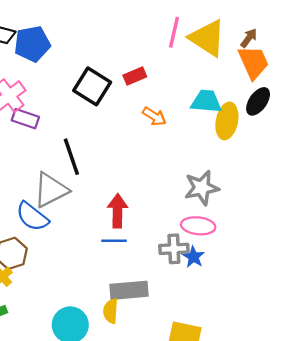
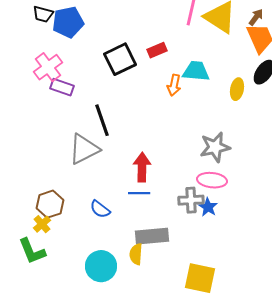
black square: (92, 86) -> (120, 59), turned 32
cyan trapezoid: (206, 101) -> (196, 71), moved
orange arrow: (154, 116) -> (174, 85), turned 70
yellow ellipse: (227, 121) -> (237, 89), size x0.7
blue semicircle: (32, 217) -> (100, 209), moved, size x0.7

